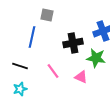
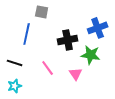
pink triangle: (81, 77) -> (76, 74), turned 32

